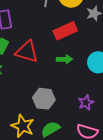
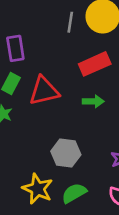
red triangle: (27, 52) -> (44, 91), turned -30

